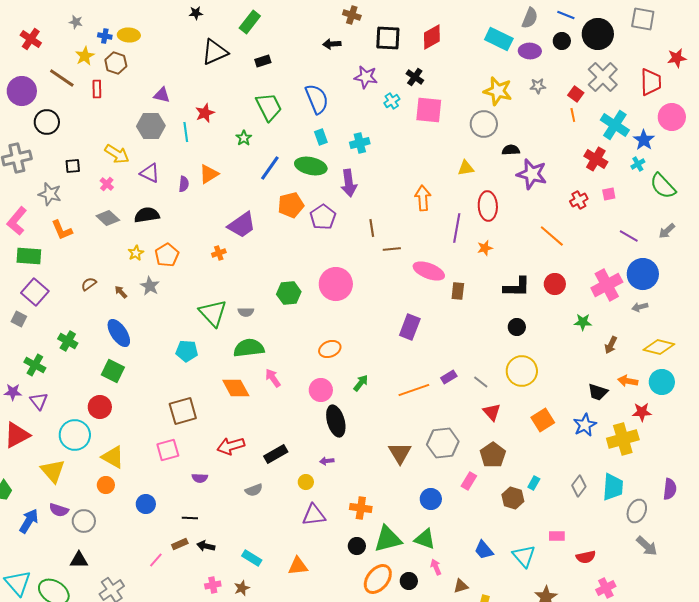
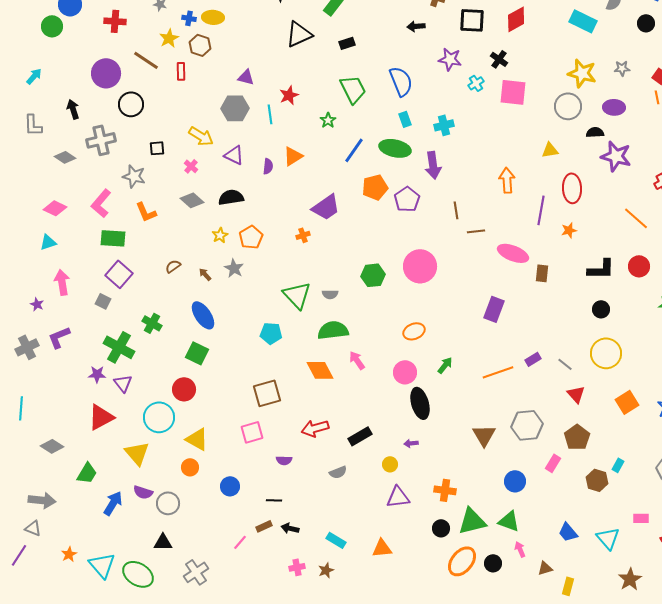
red cross: (31, 39) -> (115, 21), turned -30
purple ellipse: (530, 51) -> (614, 107), moved
green cross: (35, 365) -> (119, 347), size x1.4

